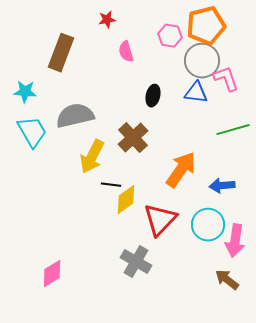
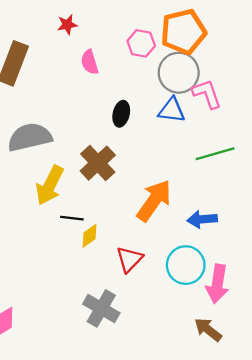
yellow diamond: (126, 200) -> (90, 236), size x0.7
red triangle: (160, 220) -> (129, 259), size x0.7

